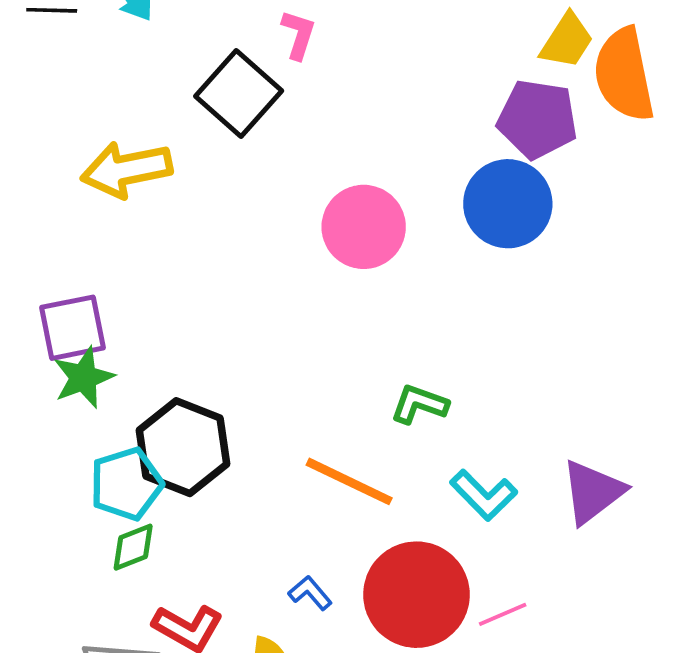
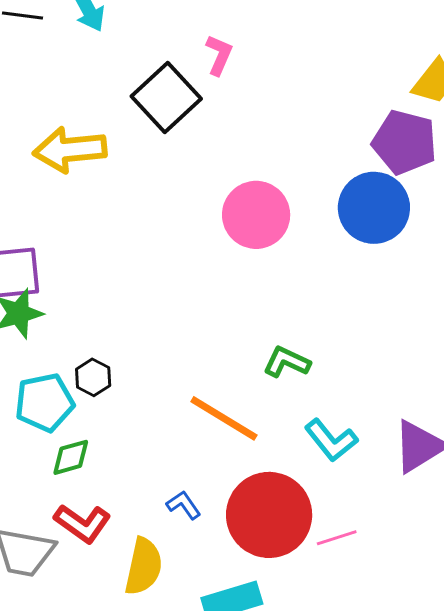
black hexagon: (183, 447) -> (93, 377), size x0.5
green diamond: (133, 547) -> (71, 457), moved

